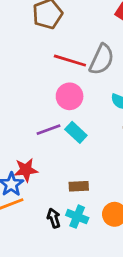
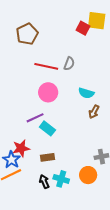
gray semicircle: (102, 59) -> (69, 64), size x0.6
cyan rectangle: (76, 132) -> (47, 128), moved
brown rectangle: (79, 186) -> (47, 157), moved

